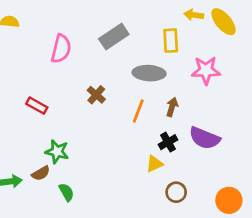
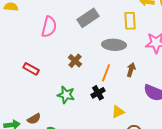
black cross: (168, 142) -> (98, 93), moved
green star: (57, 152) -> (66, 95), moved

